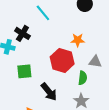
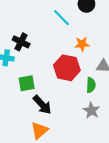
cyan line: (43, 13) -> (61, 18), moved
black arrow: (49, 92) -> (42, 105), moved

